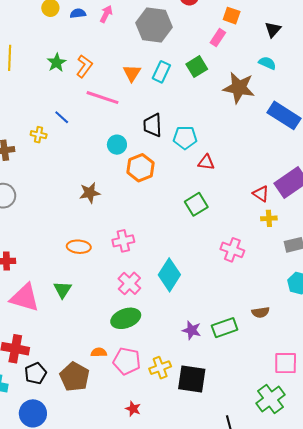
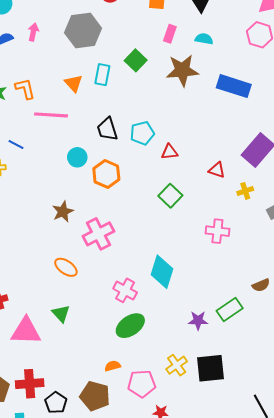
pink rectangle: (218, 38) -> (170, 34), moved
orange L-shape: (84, 66) -> (25, 89), turned -35
red triangle: (261, 194) -> (217, 170), moved
pink cross: (123, 241) -> (98, 234), moved, size x1.4
orange ellipse: (79, 247) -> (66, 267), turned 45
pink pentagon: (127, 361) -> (142, 384), moved

